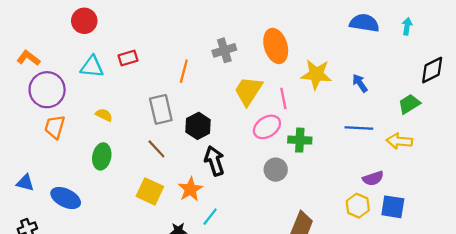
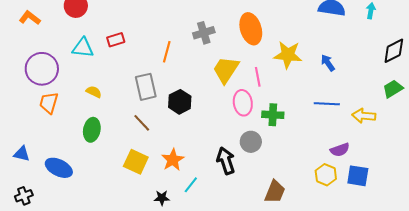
orange L-shape: (28, 58) -> (30, 18), moved
green trapezoid: (409, 104) -> (393, 89), moved
pink ellipse: (267, 127) -> (243, 103), turned -65
black arrow: (214, 161) -> (226, 161), moved

